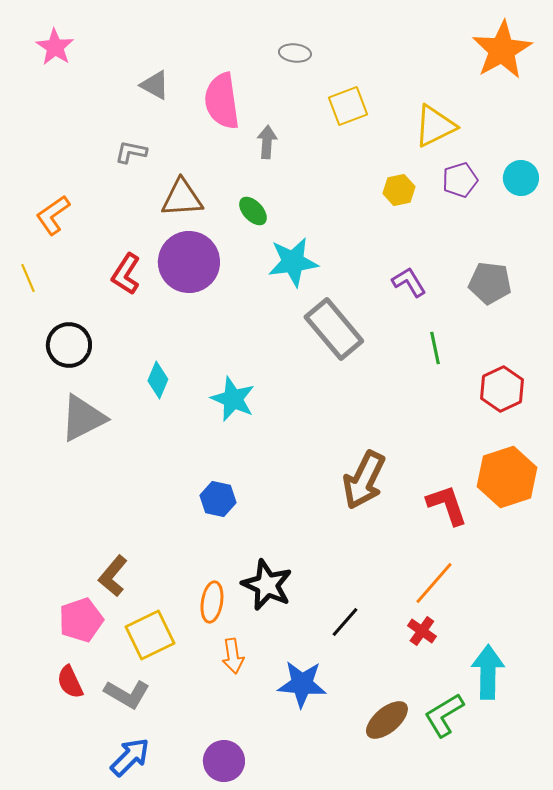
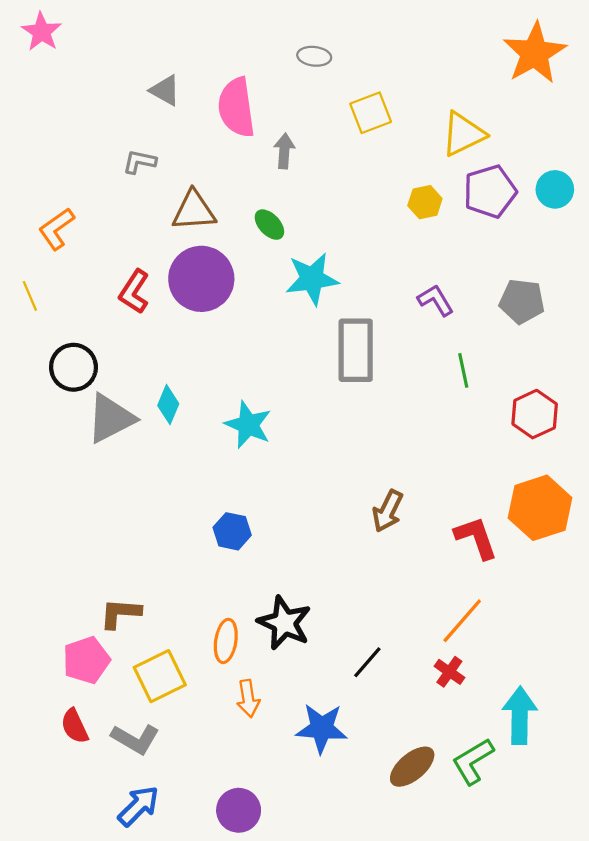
pink star: (55, 47) -> (42, 32), moved
purple pentagon: (460, 180) -> (490, 192), size x1.4
gray rectangle: (334, 329) -> (356, 350), turned 40
gray triangle: (83, 418) -> (111, 418), moved
brown arrow: (364, 480) -> (388, 511), size x0.7
brown L-shape: (113, 576) -> (120, 613), turned 54

